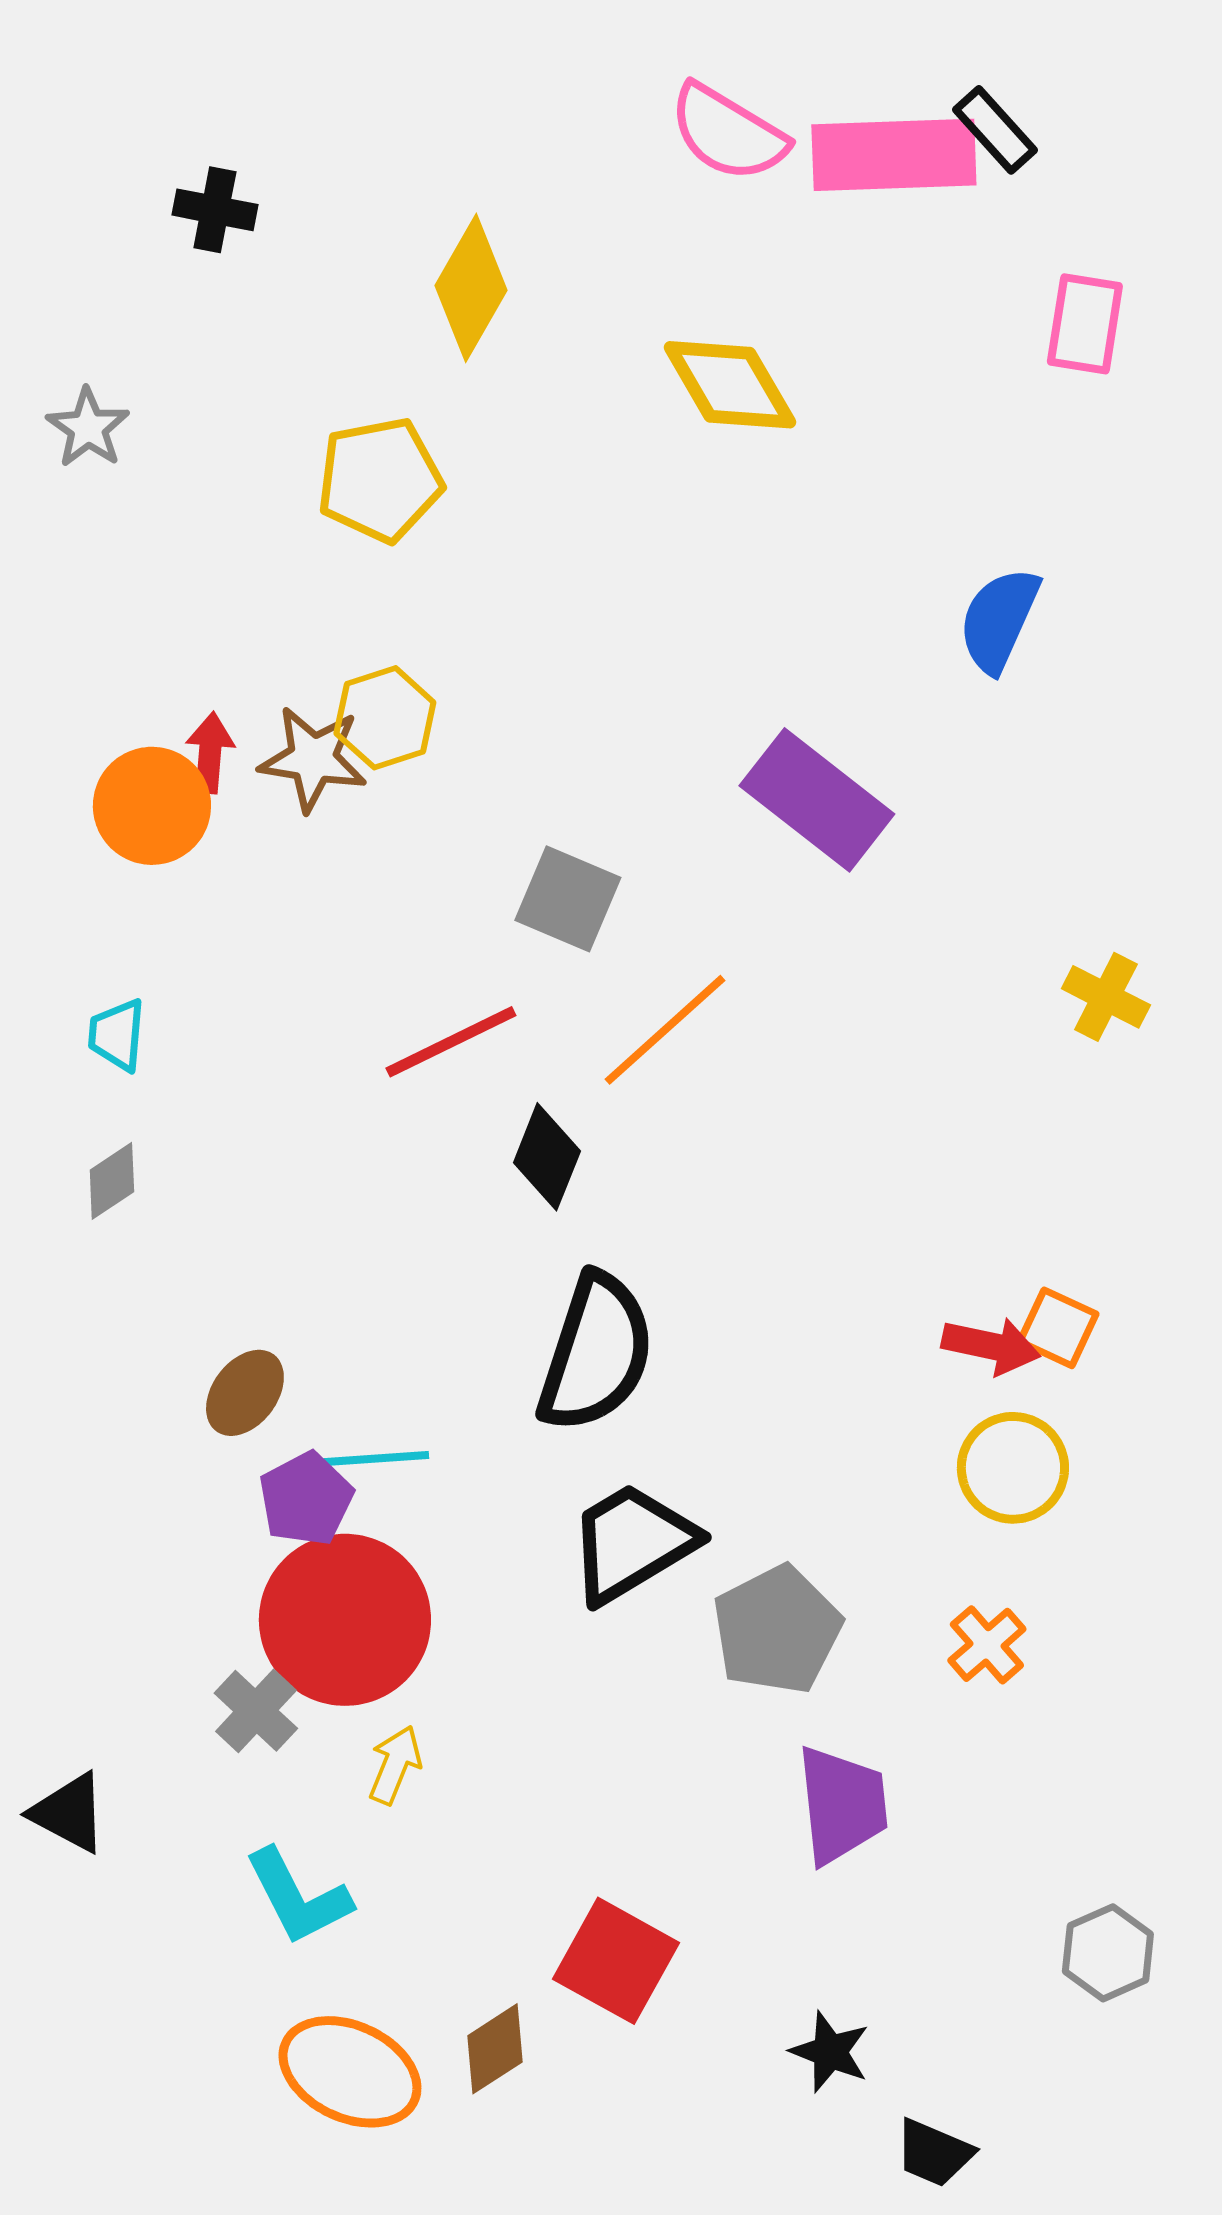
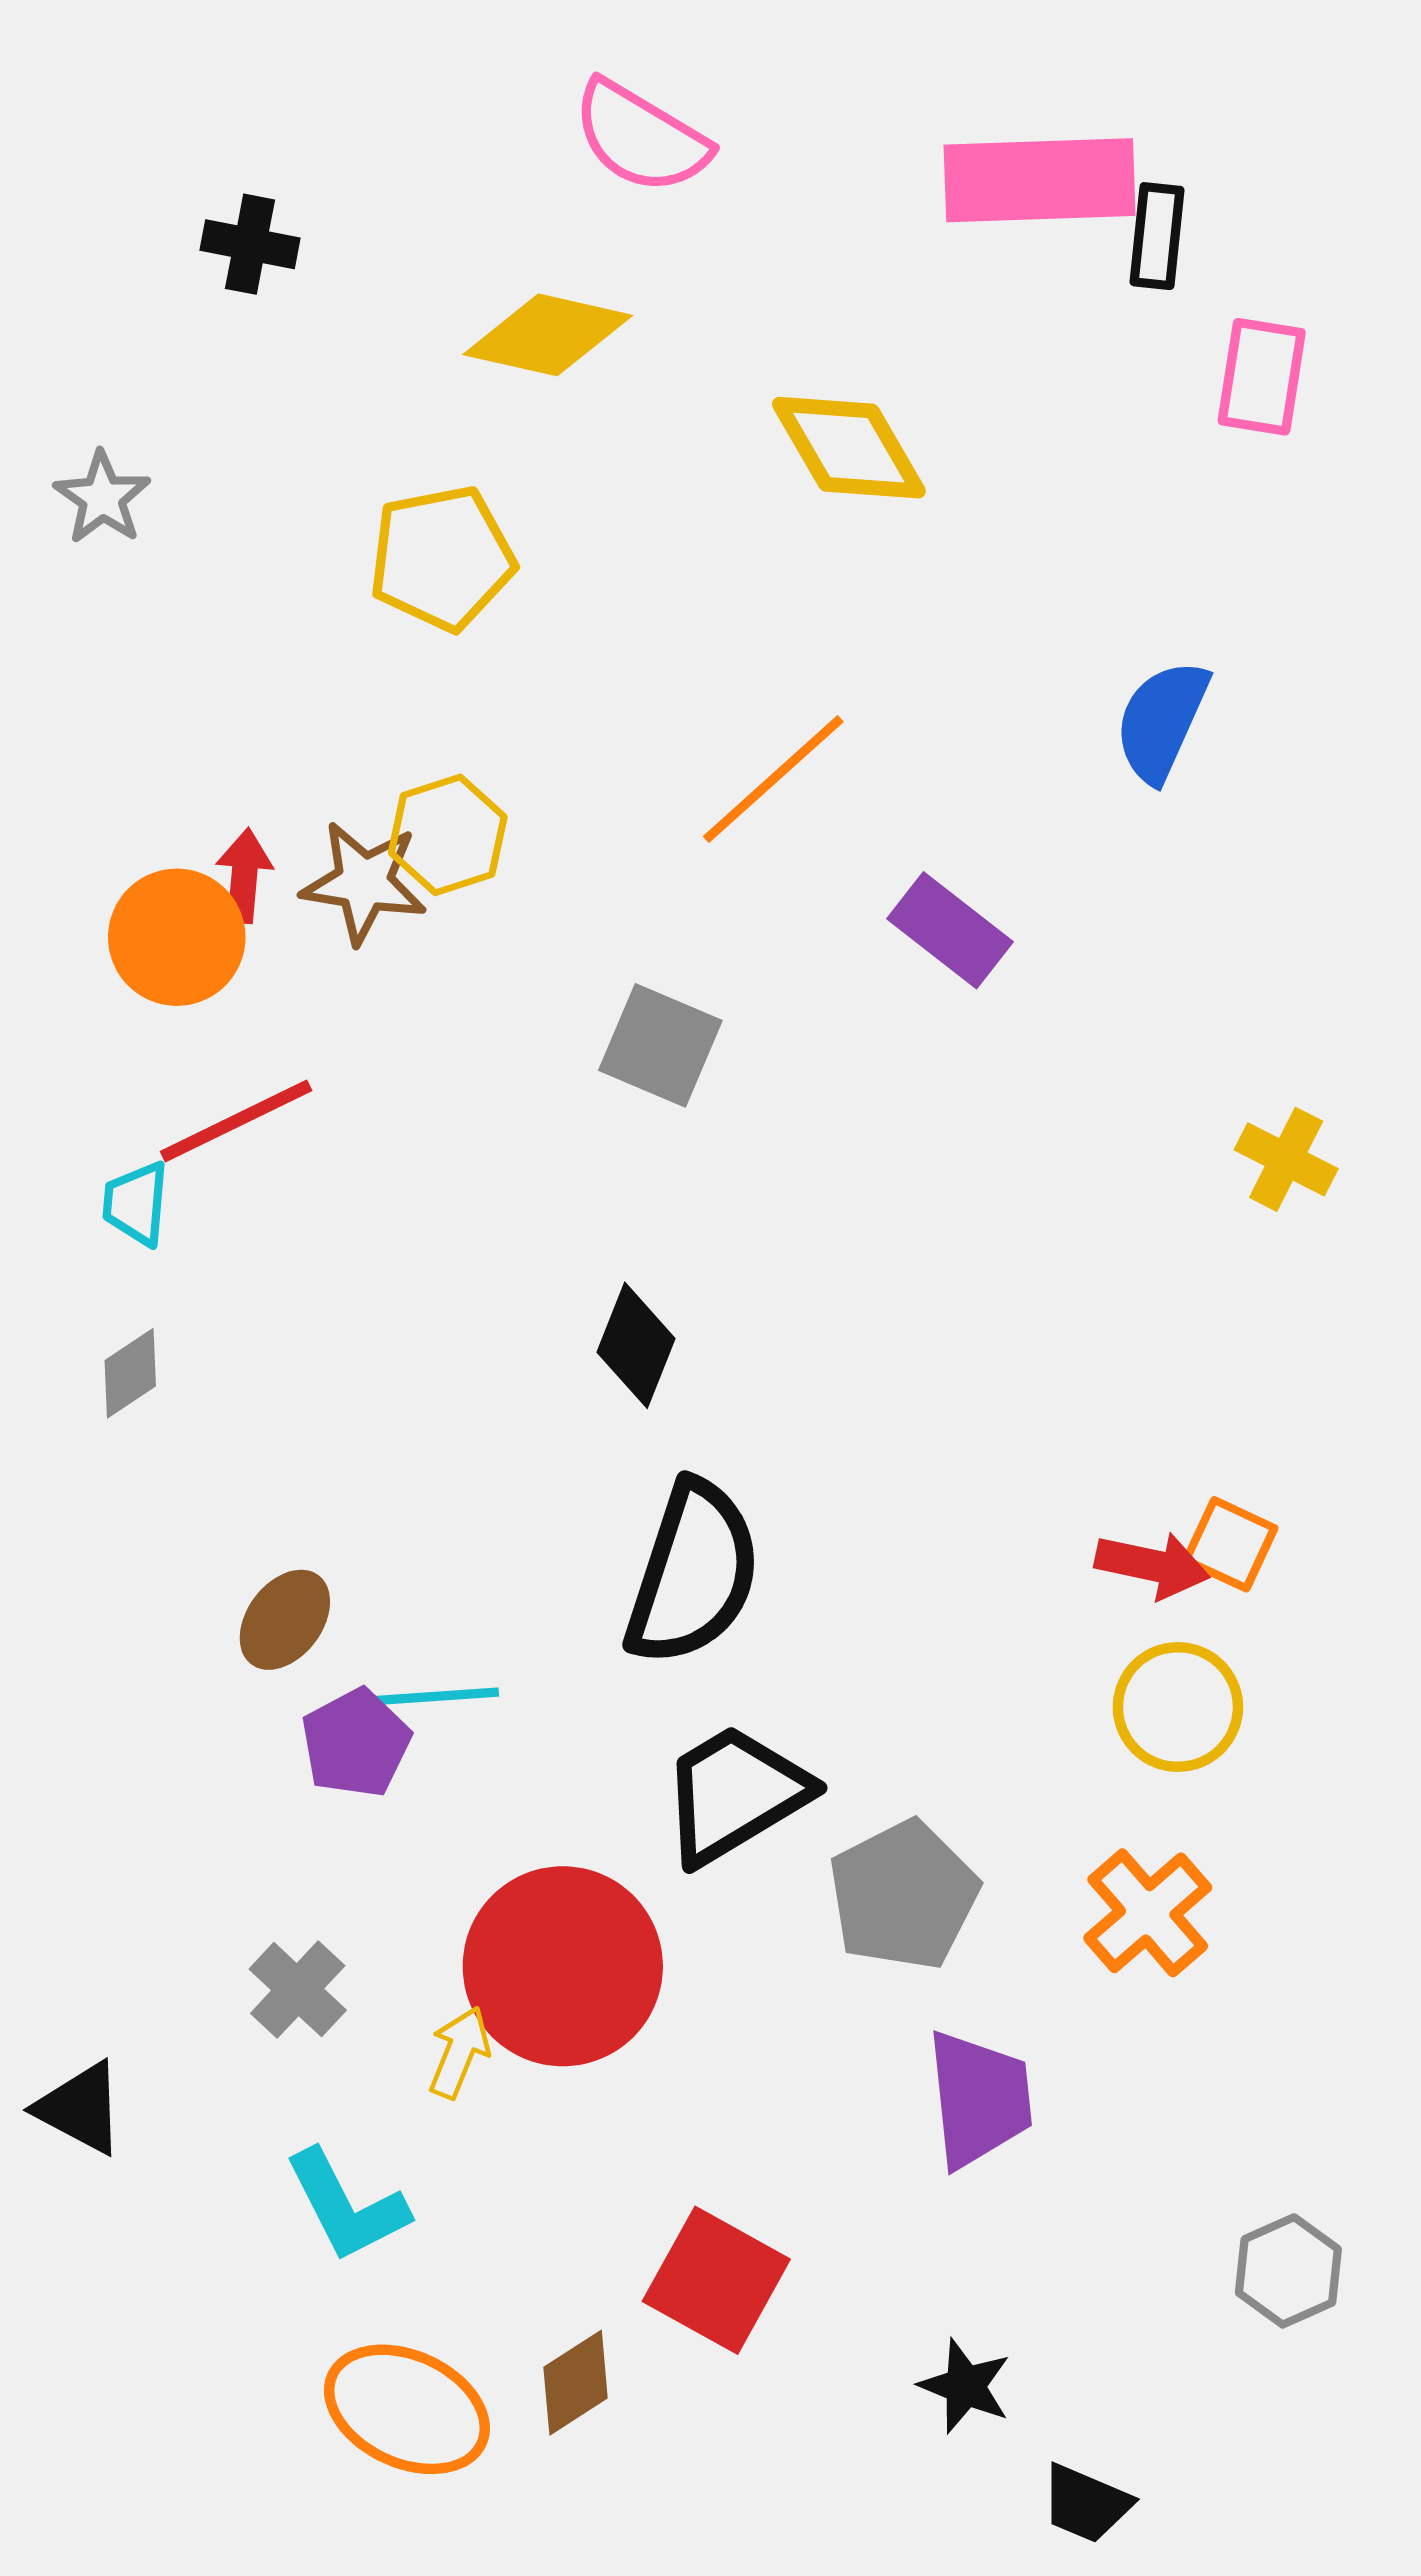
black rectangle: (995, 130) -> (1157, 236), moved, turned 48
pink semicircle: (728, 133) -> (641, 137), moved
yellow diamond: (471, 288) -> (548, 335), turned 73
purple rectangle: (817, 800) -> (950, 930), size x0.7
orange line: (665, 1030) -> (773, 779), moved
red line: (451, 1042) -> (236, 1121), moved
red circle: (345, 1620) -> (563, 1966), moved
orange cross: (987, 1645) -> (1148, 1913), size x1.4

